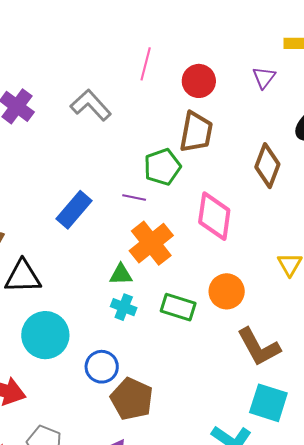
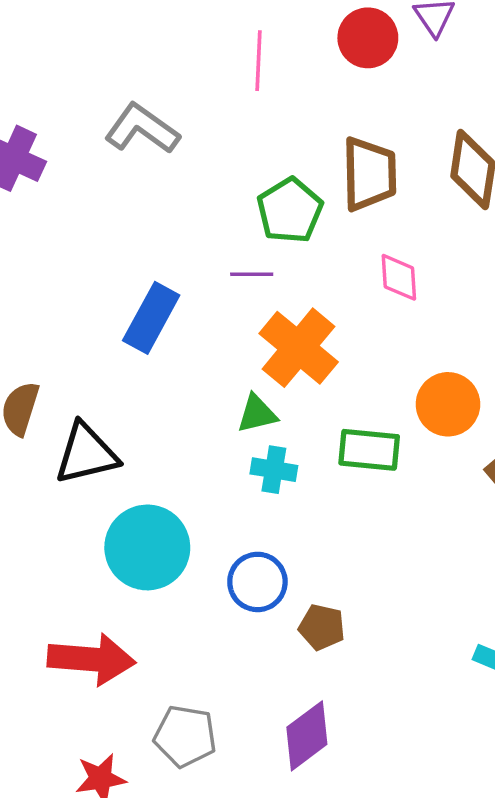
pink line: (146, 64) -> (259, 61), moved
red circle: (199, 81) -> (368, 38), moved
brown trapezoid: (196, 132) -> (369, 174), moved
pink diamond: (214, 216) -> (399, 277), size x0.6
brown pentagon: (132, 399) -> (322, 627), size x0.6

